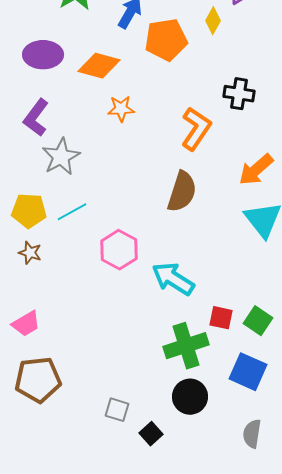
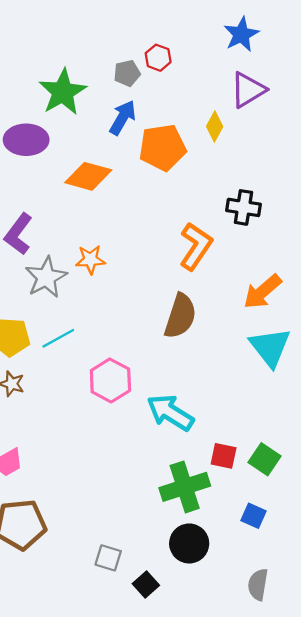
purple ellipse: (43, 55) -> (26, 140), moved
orange star: (121, 109) -> (90, 260), moved
blue square: (248, 372) -> (253, 516), size x0.6

